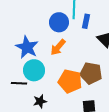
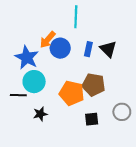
blue rectangle: (86, 21) -> (88, 49), moved
blue circle: (59, 22) -> (60, 48), moved
orange arrow: (58, 47) -> (48, 40), moved

